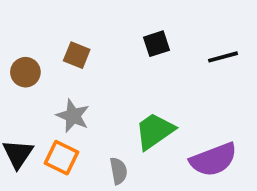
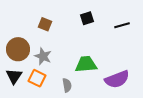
brown circle: (25, 72) -> (18, 49), moved, size x1.5
green trapezoid: (155, 131) -> (86, 64), turned 30

